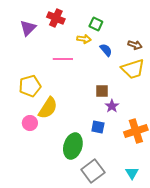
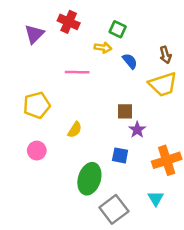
brown arrow: (135, 45) -> (165, 55), turned 56
yellow semicircle: (48, 108) -> (75, 130), moved, size x0.6
cyan triangle: (132, 173) -> (156, 198), moved

